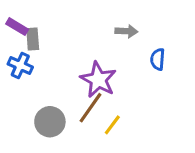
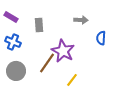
gray rectangle: (33, 39) -> (39, 25), moved
brown line: (90, 108) -> (47, 63), moved
gray circle: (50, 122) -> (16, 71), moved

